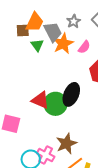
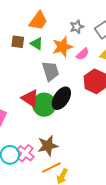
brown square: (23, 30) -> (18, 42), moved
gray trapezoid: (53, 32) -> (50, 71), moved
green triangle: (37, 45) -> (37, 44), turned -32

